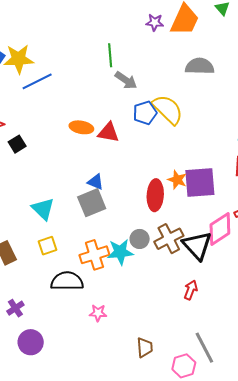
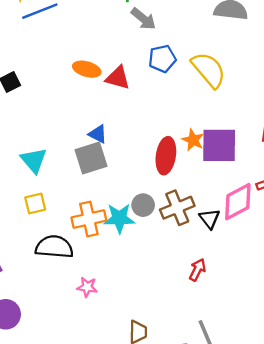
yellow semicircle: (168, 109) -> (209, 70), moved
black triangle: (197, 246) -> (210, 219), size x0.6

